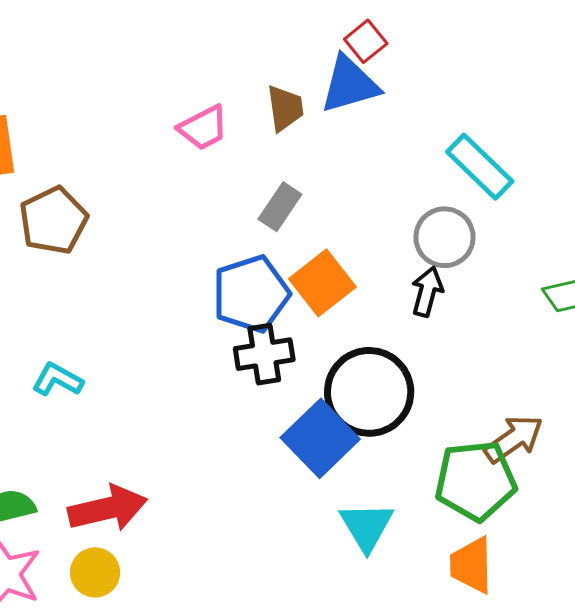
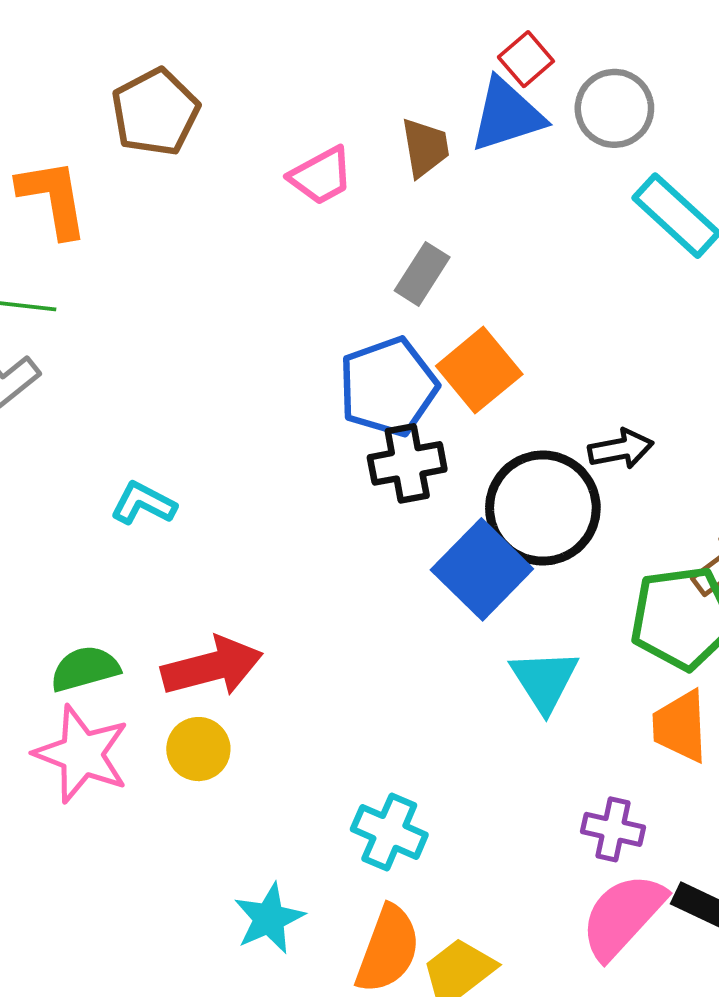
brown pentagon: (53, 220) -> (155, 112), moved
gray circle: (445, 237) -> (614, 108), moved
black arrow: (427, 292) -> (621, 449), moved, turned 66

